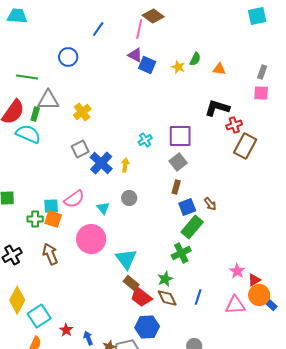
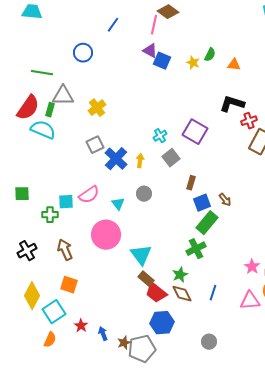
purple square: (180, 136) -> (195, 132), turned 30
gray square: (178, 162) -> (171, 158), moved
orange square: (53, 219) -> (69, 285), moved

